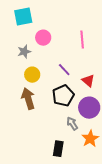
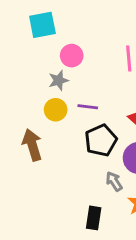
gray star: (24, 52) -> (59, 80), moved
purple line: (64, 70) -> (88, 107), moved, turned -40
brown arrow: (28, 99) -> (32, 145), moved

